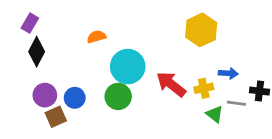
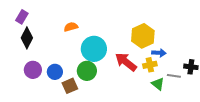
yellow hexagon: (201, 30) -> (143, 36), moved
blue arrow: (228, 73) -> (159, 53), moved
brown square: (56, 117) -> (70, 86), moved

